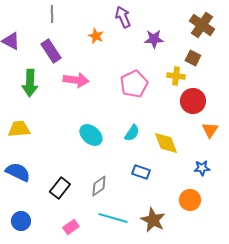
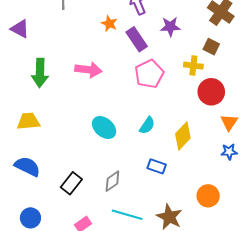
purple rectangle: (51, 51) -> (137, 39), moved
yellow diamond: (166, 143) -> (183, 136), turned 64
blue star: (202, 168) -> (229, 152), moved

